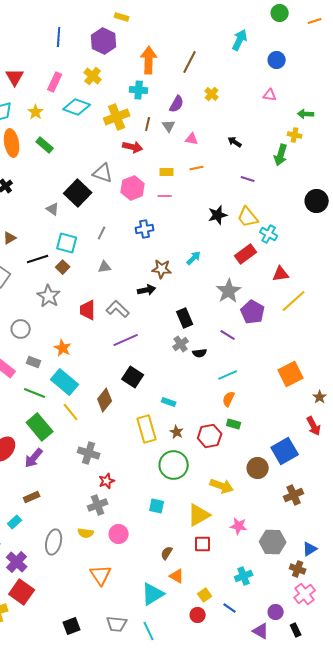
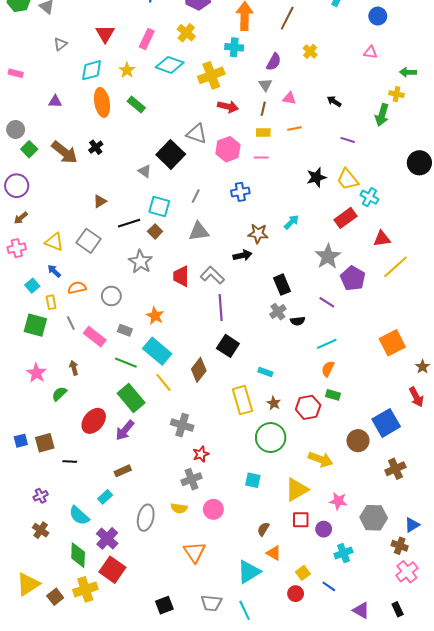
brown line: (148, 124) -> (263, 109), moved
gray triangle: (105, 267) -> (199, 231), size x1.5
purple line: (126, 340) -> (221, 307), turned -70
purple circle: (276, 612) -> (324, 529), moved

